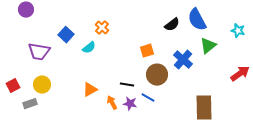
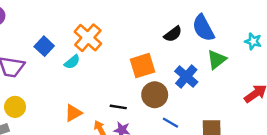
orange cross: (102, 28) -> (88, 38), size x1.6
orange square: (147, 51) -> (143, 66), size x1.5
blue line: (148, 98) -> (170, 123), moved

